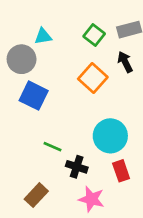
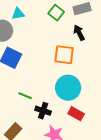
orange square: (93, 78) -> (64, 55), moved, turned -35
red rectangle: (121, 171) -> (76, 114), turned -42

